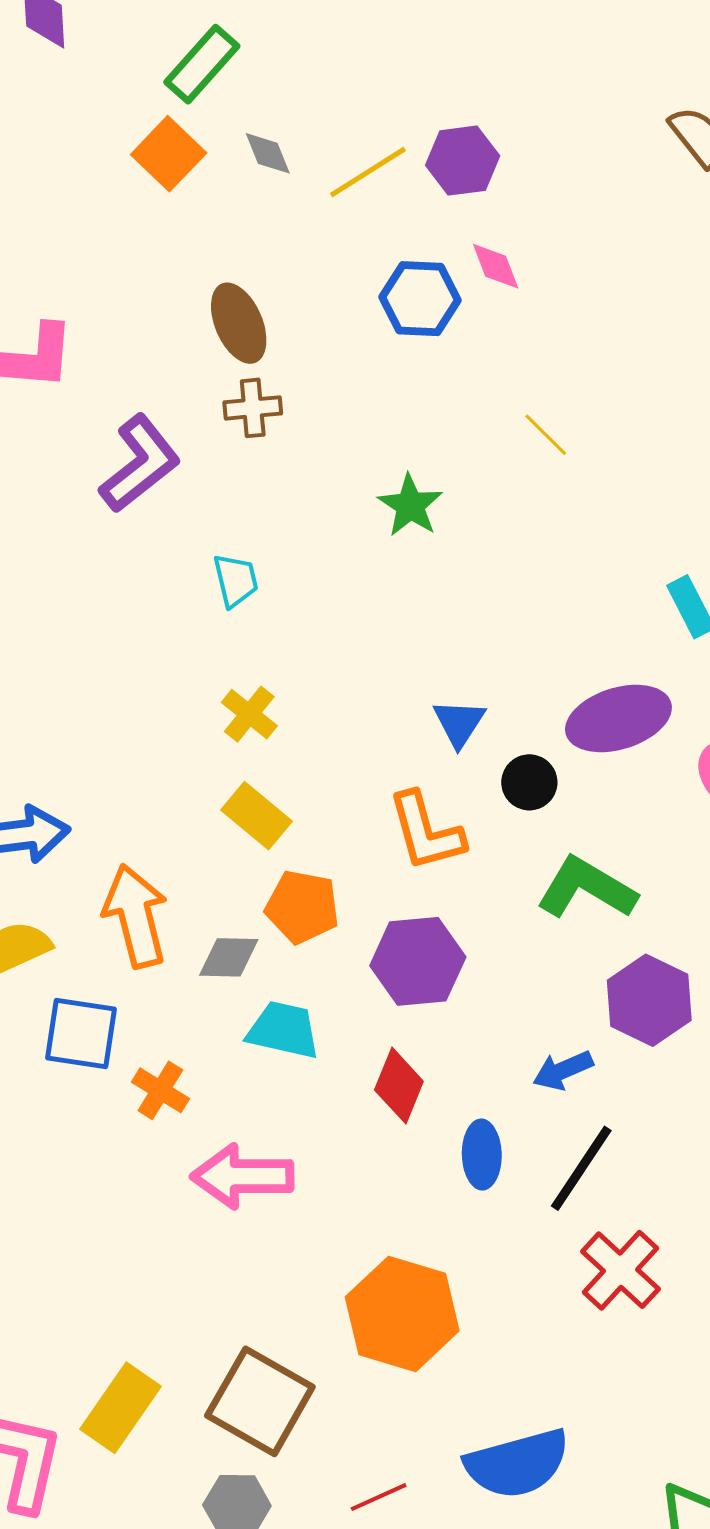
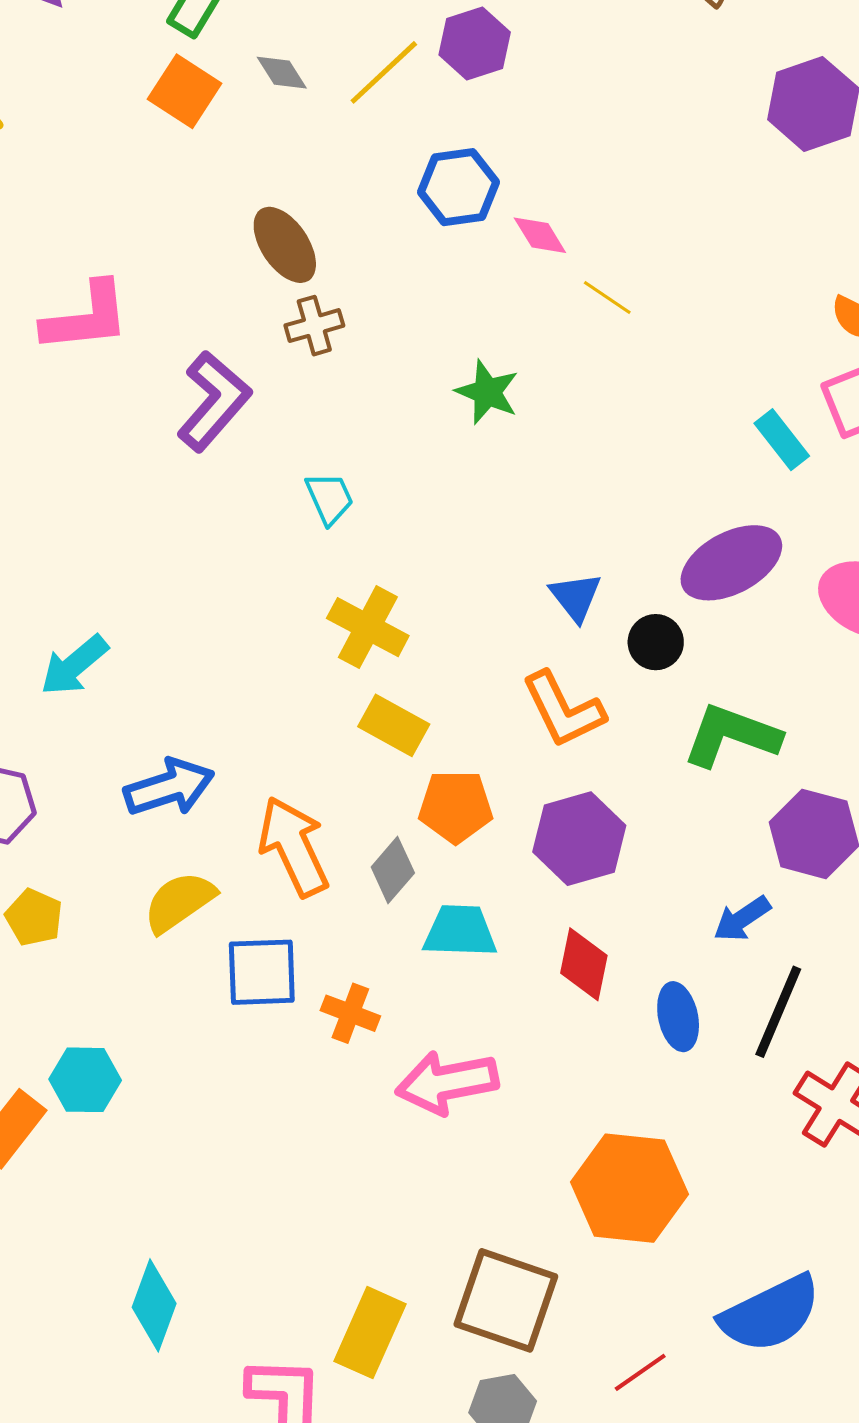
pink diamond: (496, 266) -> (540, 235), moved
yellow cross: (249, 714) -> (368, 627), size x1.4
gray diamond: (229, 957) -> (393, 870), turned -40

